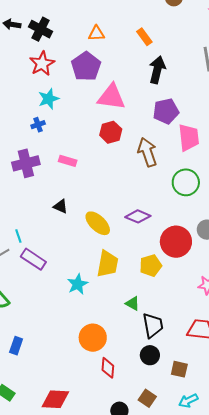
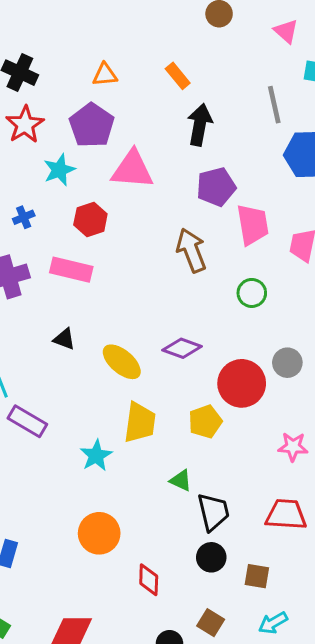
cyan star: (49, 99) -> (59, 170), moved
red hexagon: (111, 132) -> (90, 219), moved
pink rectangle: (68, 161) -> (71, 270), size x1.5
green circle: (186, 182) -> (252, 293), size x0.7
orange circle: (93, 338) -> (99, 533), moved

